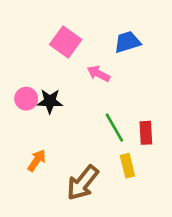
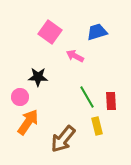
pink circle: (26, 99) -> (20, 97), moved
orange arrow: (37, 160) -> (28, 122), size x1.5

